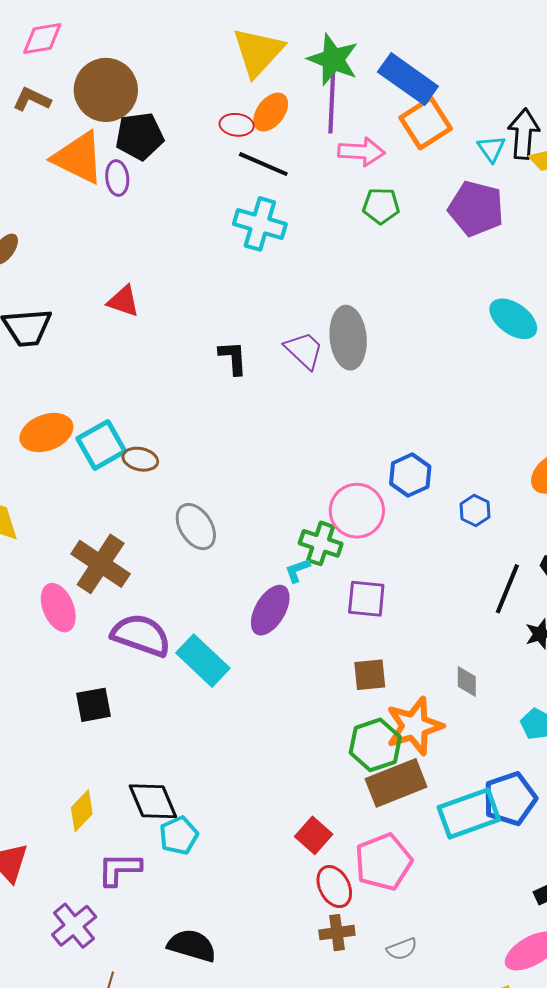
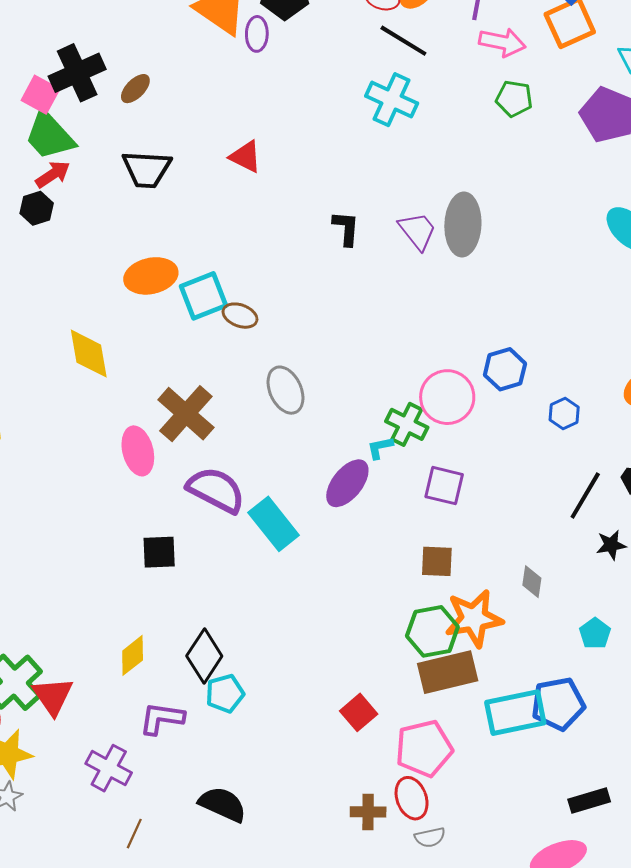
black diamond: (153, 801) -> (204, 656), turned 48
red ellipse: (334, 887) -> (412, 798), moved
purple cross: (74, 926) -> (109, 768), turned -30

